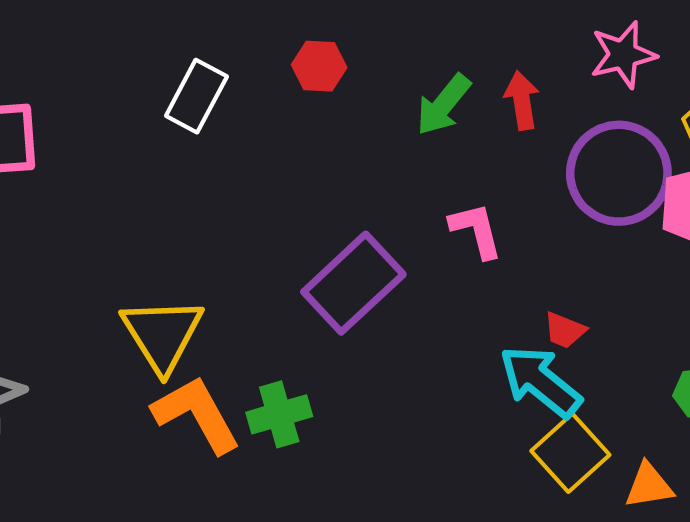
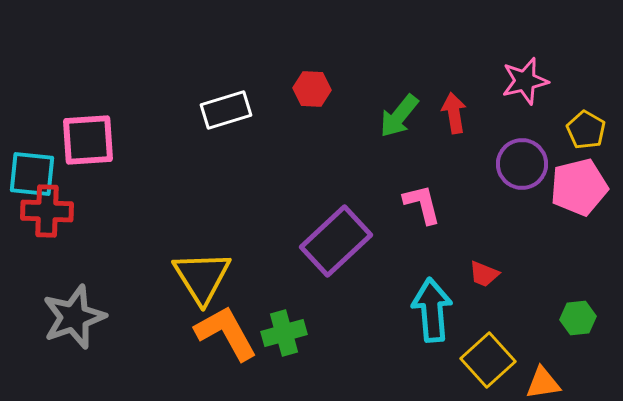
white rectangle: (196, 96) -> (226, 110), turned 45
purple circle: (619, 173) -> (522, 164), size x0.7
cyan arrow: (540, 382) -> (432, 310), moved, turned 46

